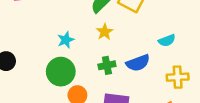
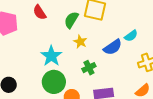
cyan star: (66, 40) -> (51, 56), size x1.5
blue semicircle: (138, 63) -> (113, 47), moved

